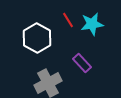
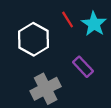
cyan star: (92, 24) -> (94, 24), turned -30

